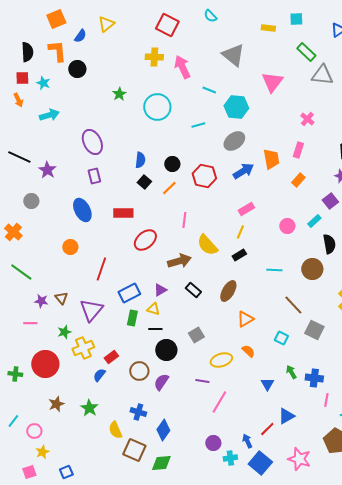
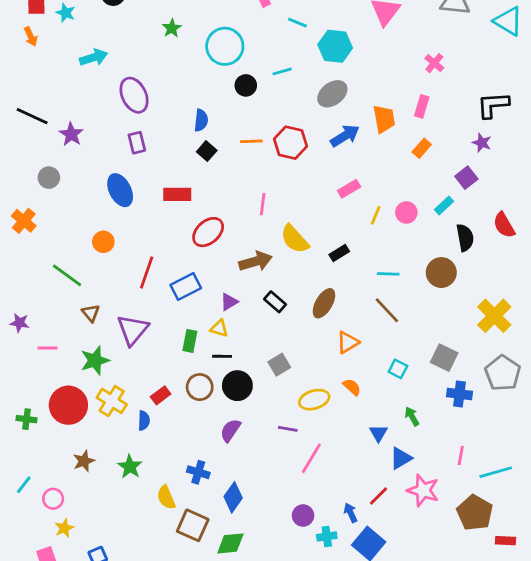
cyan arrow: (49, 115) -> (94, 57), moved
black circle: (172, 164) -> (246, 85), moved
orange line: (169, 188) -> (251, 141), moved, turned 42
yellow line: (240, 232) -> (376, 215), moved
green line: (21, 272) -> (67, 275), moved
blue rectangle: (129, 293) -> (186, 286), moved
purple star: (41, 301) -> (20, 323), moved
brown line: (293, 305) -> (387, 310), moved
green star: (64, 332) -> (95, 360), size x1.5
yellow cross: (83, 348) -> (112, 401), moved, turned -35
brown circle: (139, 371) -> (200, 387), moved
blue semicircle: (99, 375) -> (144, 421), turned 144
blue cross: (314, 378) -> (459, 394), moved
blue triangle: (286, 416) -> (401, 458), moved
pink star: (299, 459) -> (423, 490), moved

